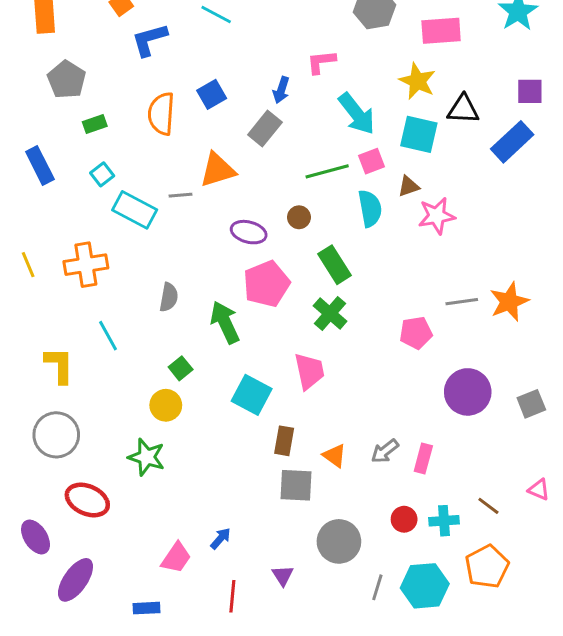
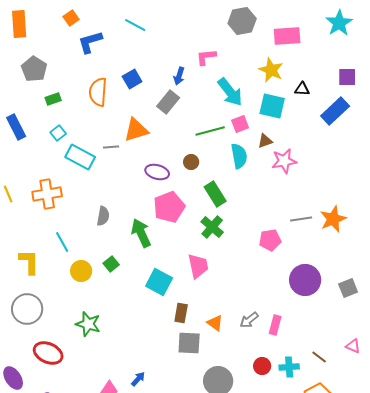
black triangle: (463, 109) -> (302, 89), size x0.7
yellow circle: (166, 405) -> (81, 271), moved

